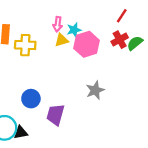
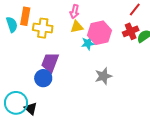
cyan star: (74, 30) -> (88, 43), moved
purple trapezoid: (55, 115) -> (50, 62), moved
black triangle: (21, 132) -> (31, 109), turned 48

